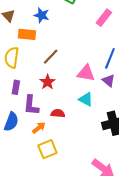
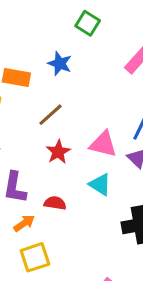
blue star: (42, 15) -> (60, 64), moved
red star: (48, 82) -> (58, 152), moved

